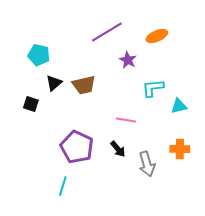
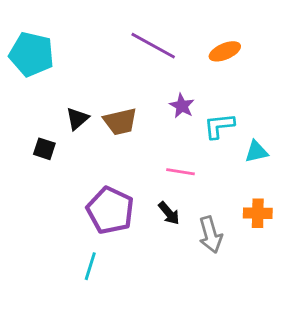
purple line: (107, 32) -> (153, 46), turned 60
cyan pentagon: (39, 55) -> (32, 54), moved, size x1.4
purple star: (128, 60) -> (182, 106), moved

